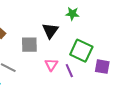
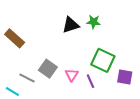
black triangle: (50, 31) -> (71, 25), moved, turned 36
gray square: (29, 45) -> (48, 69), moved, turned 36

